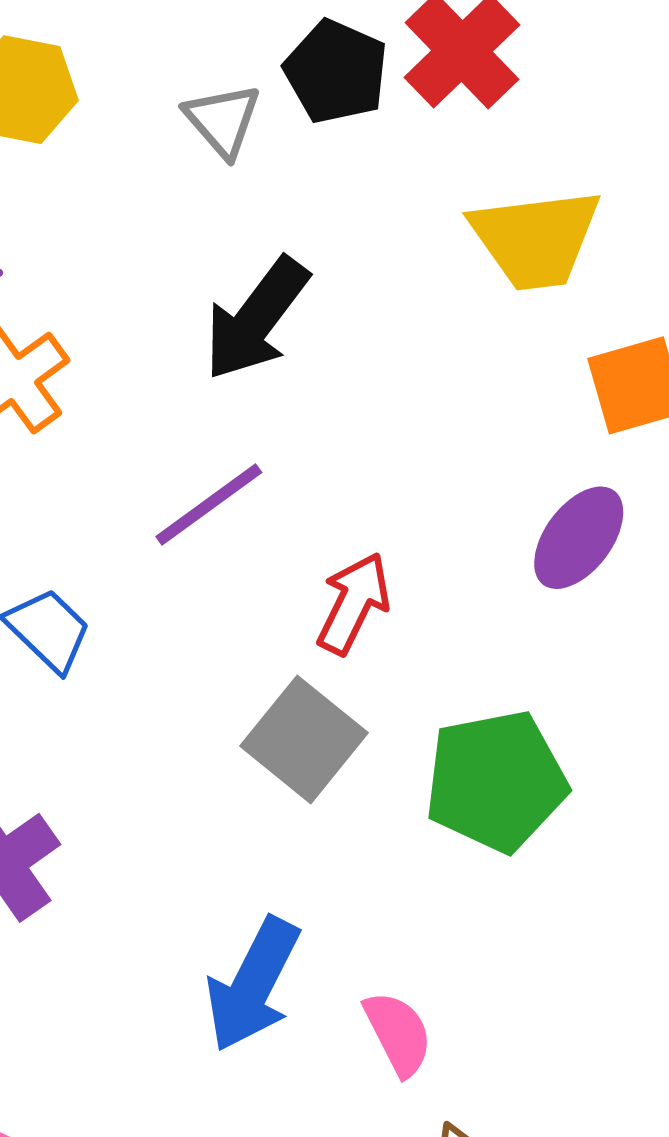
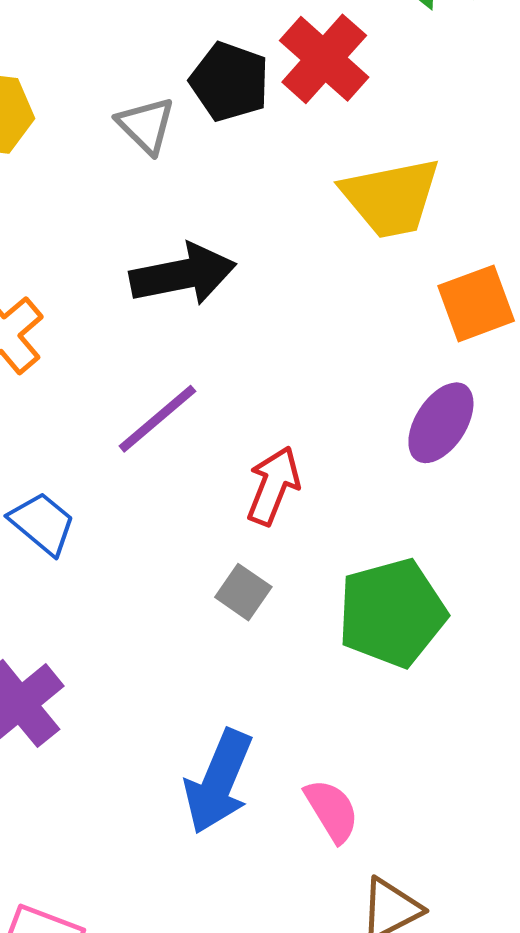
black arrow: (256, 319) -> (183, 274), turned -134
gray square: (304, 739) -> (243, 592), size x0.6

